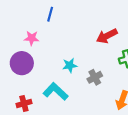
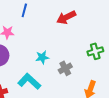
red arrow: (107, 36) -> (66, 17), moved

